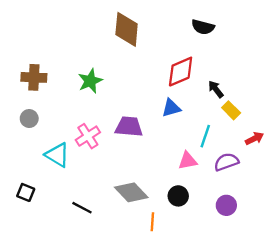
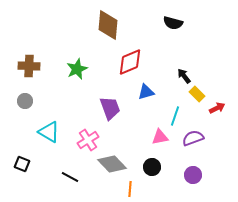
red diamond: (181, 72) -> (130, 62), moved
purple trapezoid: (129, 127) -> (110, 108), turned 65
pink cross: (88, 136) -> (88, 140), moved
red arrow: (255, 138) -> (217, 108), moved

